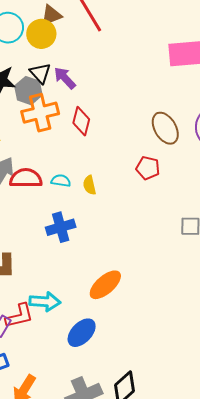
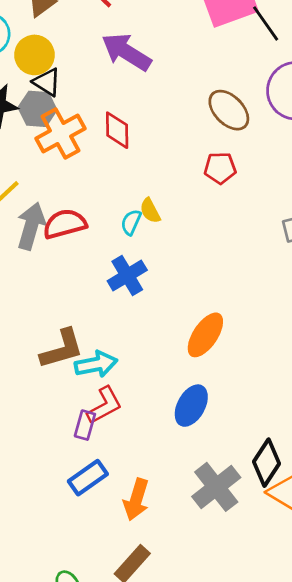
yellow circle: (41, 34) -> (35, 55), moved
purple arrow: (65, 78) -> (126, 52), moved, size x1.5
cyan semicircle: (61, 181) -> (131, 222), moved, turned -60
cyan arrow: (45, 302) -> (96, 364), moved

